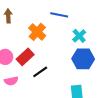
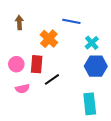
red rectangle: (25, 57) -> (37, 64), turned -42

